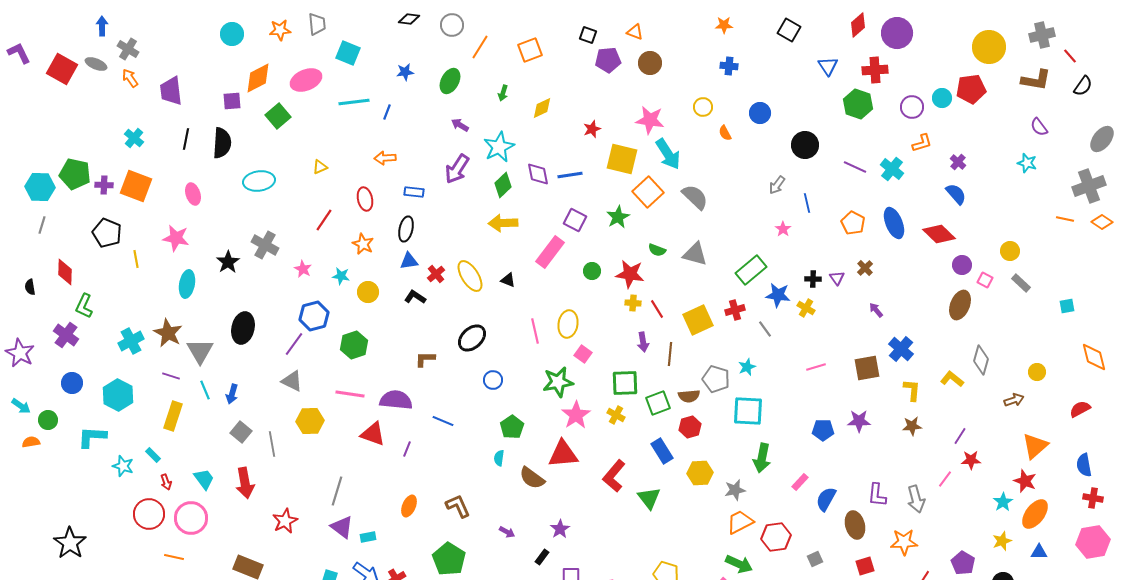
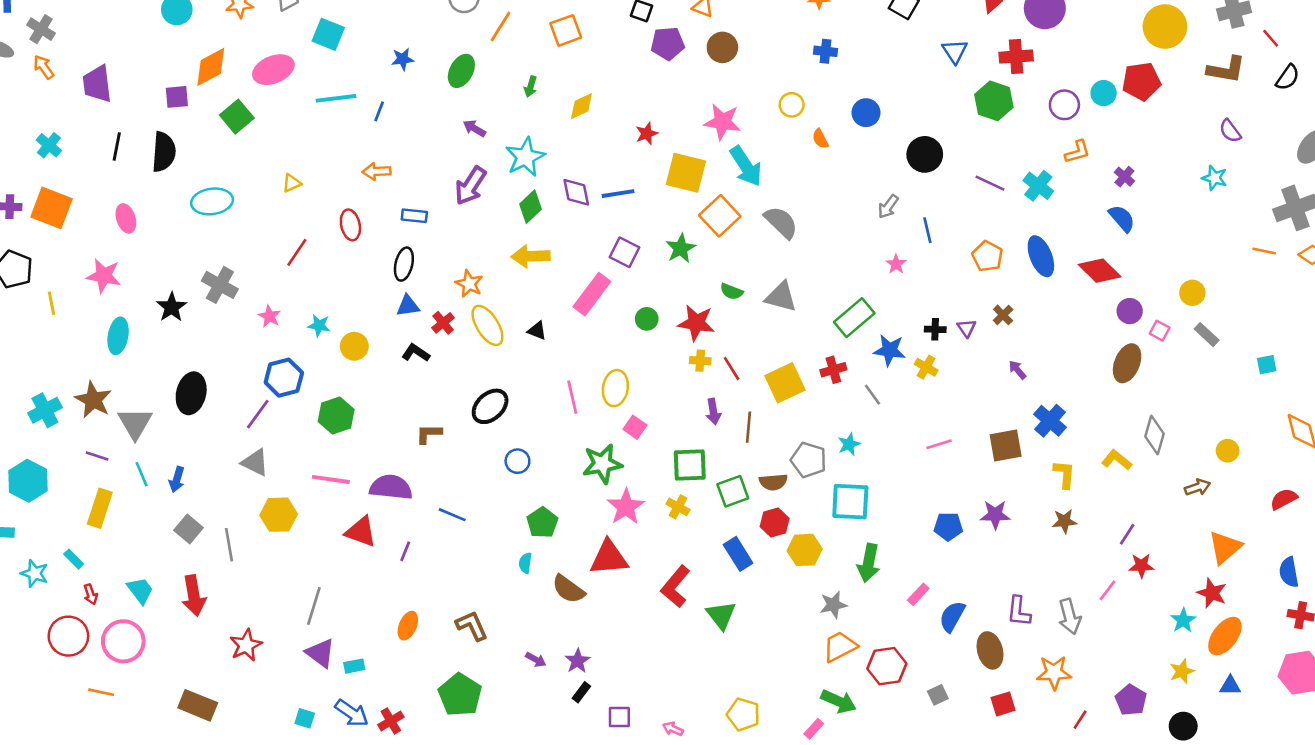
orange star: (363, 244) -> (469, 284), moved
yellow hexagon: (700, 473) -> (805, 550), moved
purple star: (560, 529) -> (578, 661), moved

